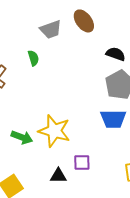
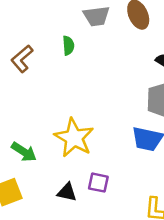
green arrow: (22, 137) -> (24, 152), moved

